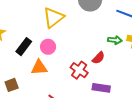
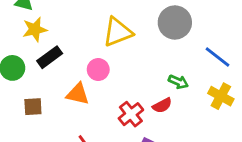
green arrow: (115, 40) -> (178, 82), moved
black rectangle: (24, 47) -> (50, 57), moved

